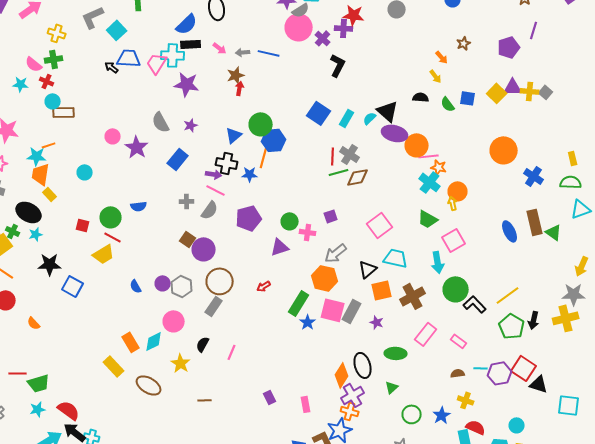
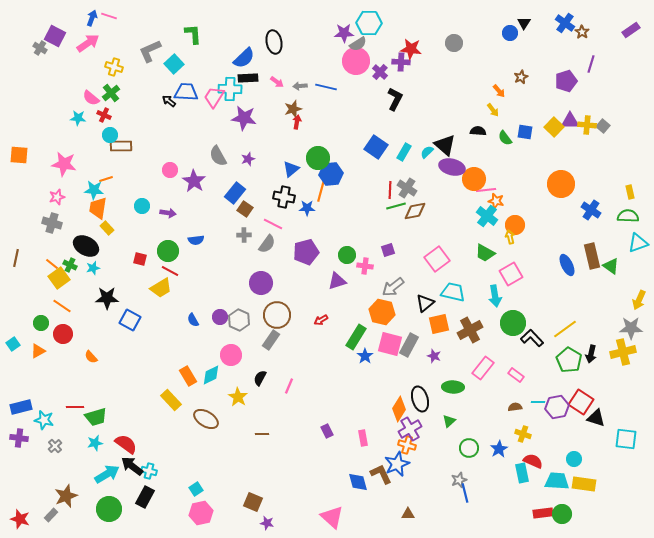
green cross: (54, 59) -> (111, 93), turned -30
purple arrow: (214, 174) -> (168, 213), moved
brown square: (188, 239) -> (245, 209), moved

